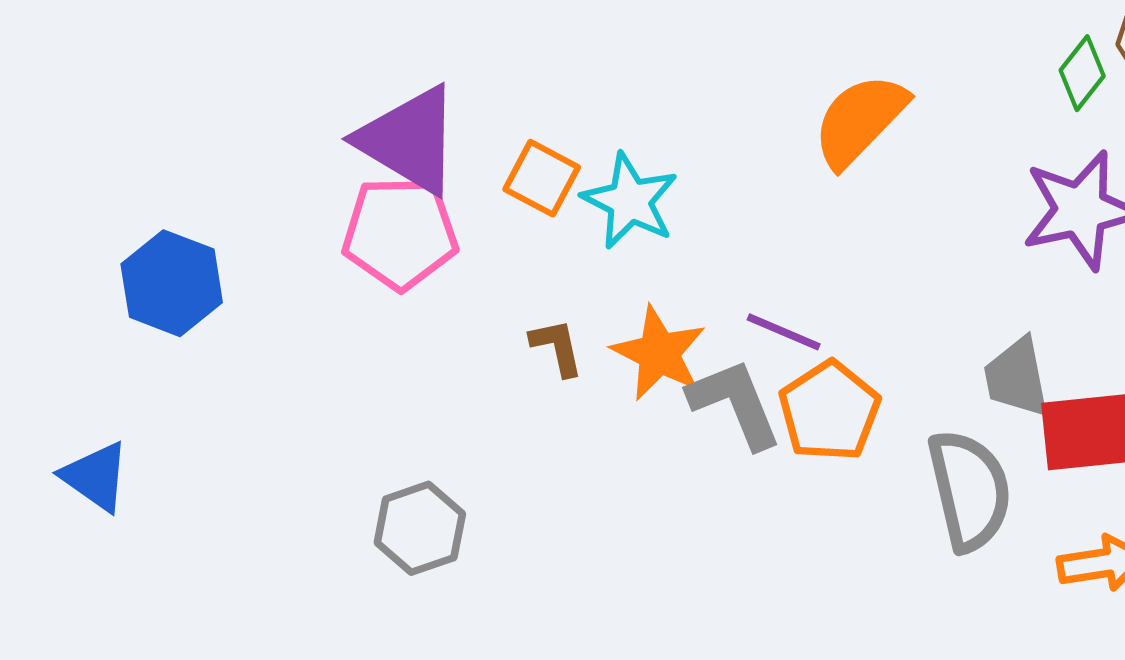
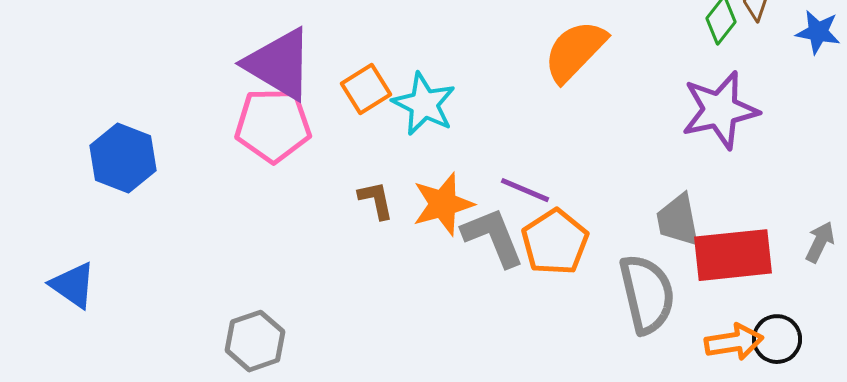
orange square: (542, 178) -> (366, 89), turned 30
orange star: (659, 353) -> (443, 204), turned 30
gray hexagon: (420, 528) -> (255, 341), moved

